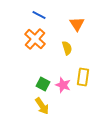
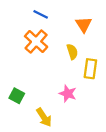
yellow rectangle: (83, 77) -> (90, 69), moved
green square: (43, 84) -> (17, 96), moved

